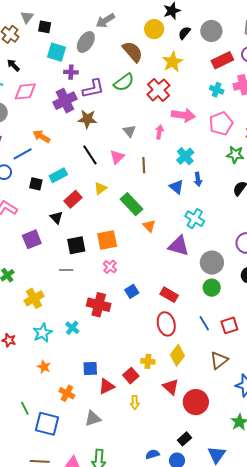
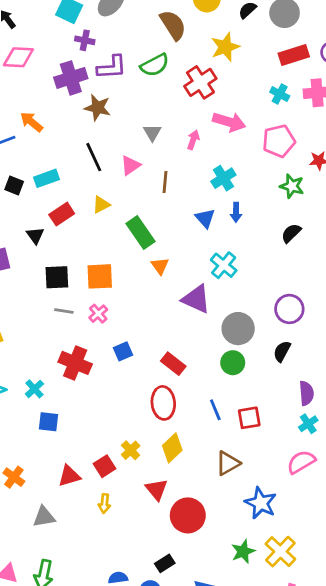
gray line: (66, 270) -> (64, 311), moved
yellow cross: (148, 361) -> (131, 450), turned 32
blue square: (90, 368) -> (48, 422), moved

